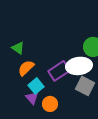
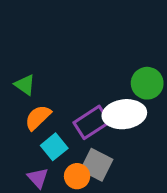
gray square: (85, 86) -> (97, 165), moved
purple triangle: (32, 98) -> (38, 178), moved

